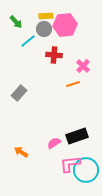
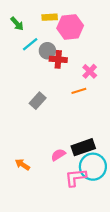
gray circle: (44, 29) -> (47, 51), moved
gray rectangle: (19, 93) -> (38, 101), moved
cyan circle: (86, 170) -> (93, 167), moved

